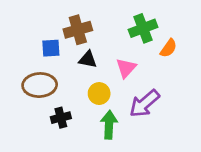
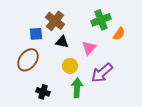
brown cross: (78, 30) -> (55, 21), turned -36
brown ellipse: (40, 85) -> (28, 60), turned -50
black cross: (61, 118) -> (43, 92), moved, turned 32

